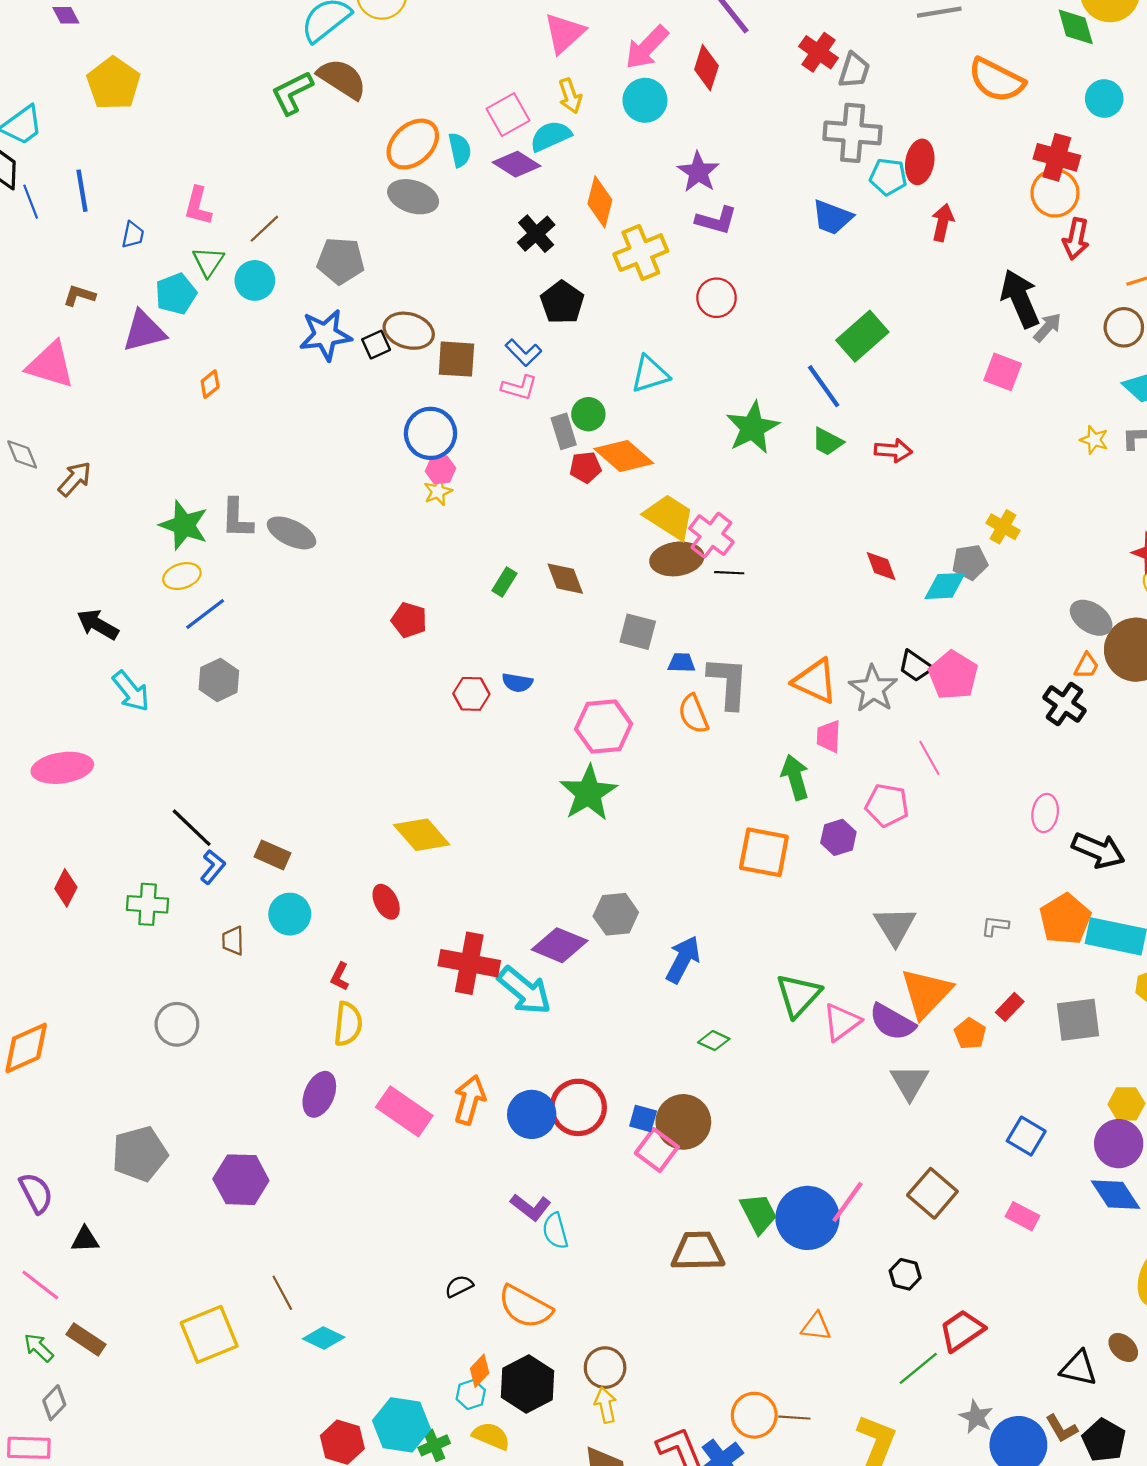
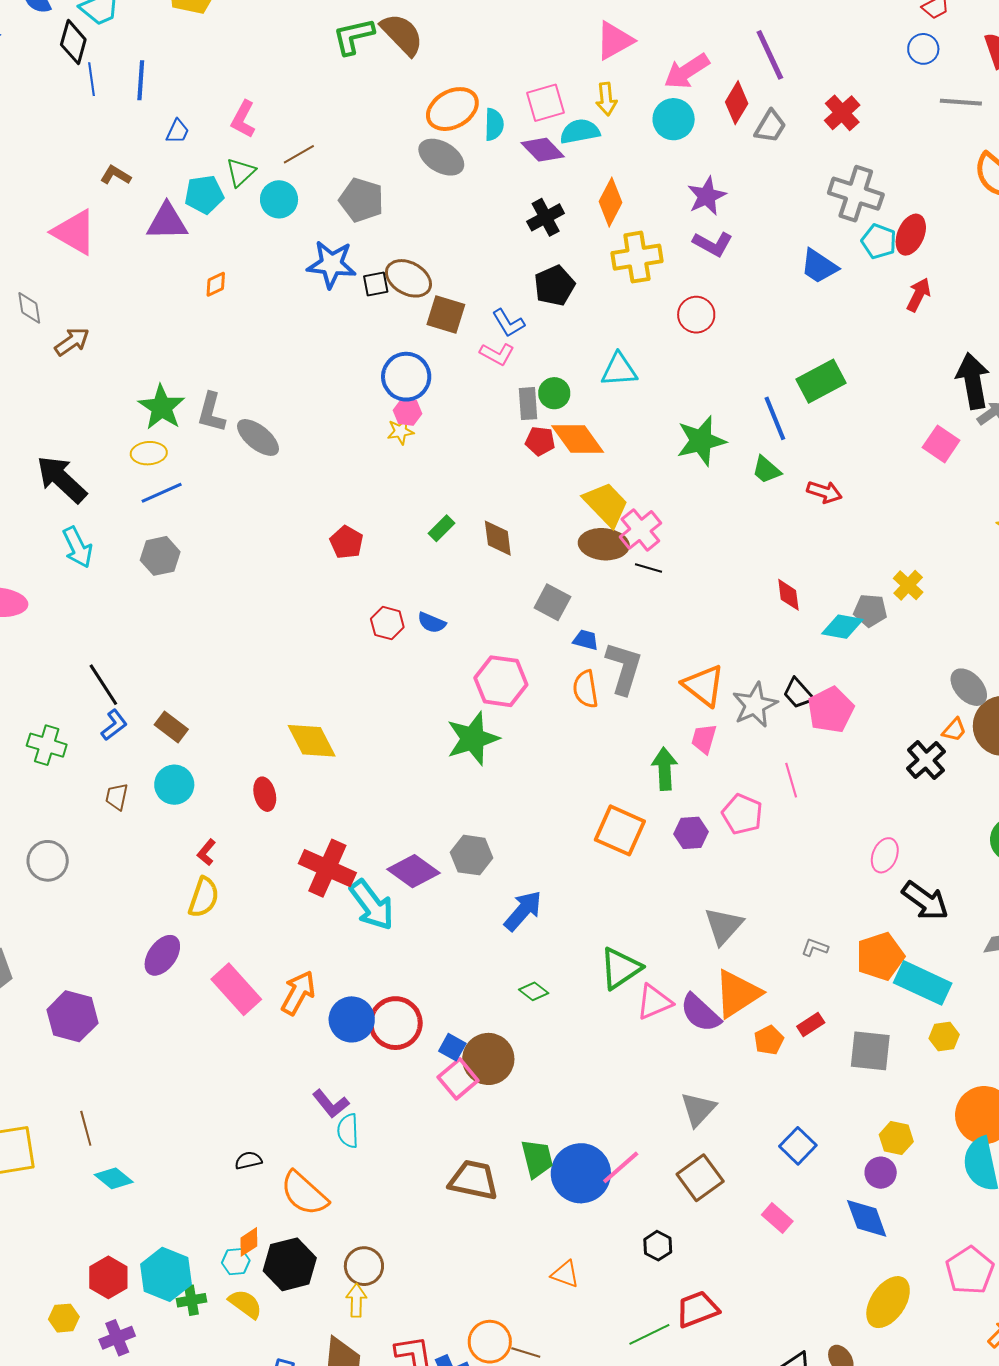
gray trapezoid: (854, 70) -> (770, 126), moved
black arrow: (98, 624) -> (62, 479), size x1.4
gray triangle: (910, 1082) -> (698, 1109), moved
purple circle: (1119, 1144) -> (881, 1173), size x0.7

